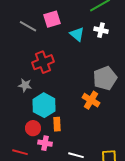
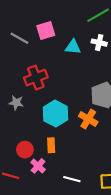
cyan triangle: (77, 34) -> (73, 47), turned -35
cyan hexagon: (44, 105) -> (55, 114), moved
pink cross: (45, 143) -> (38, 166), turned 32

